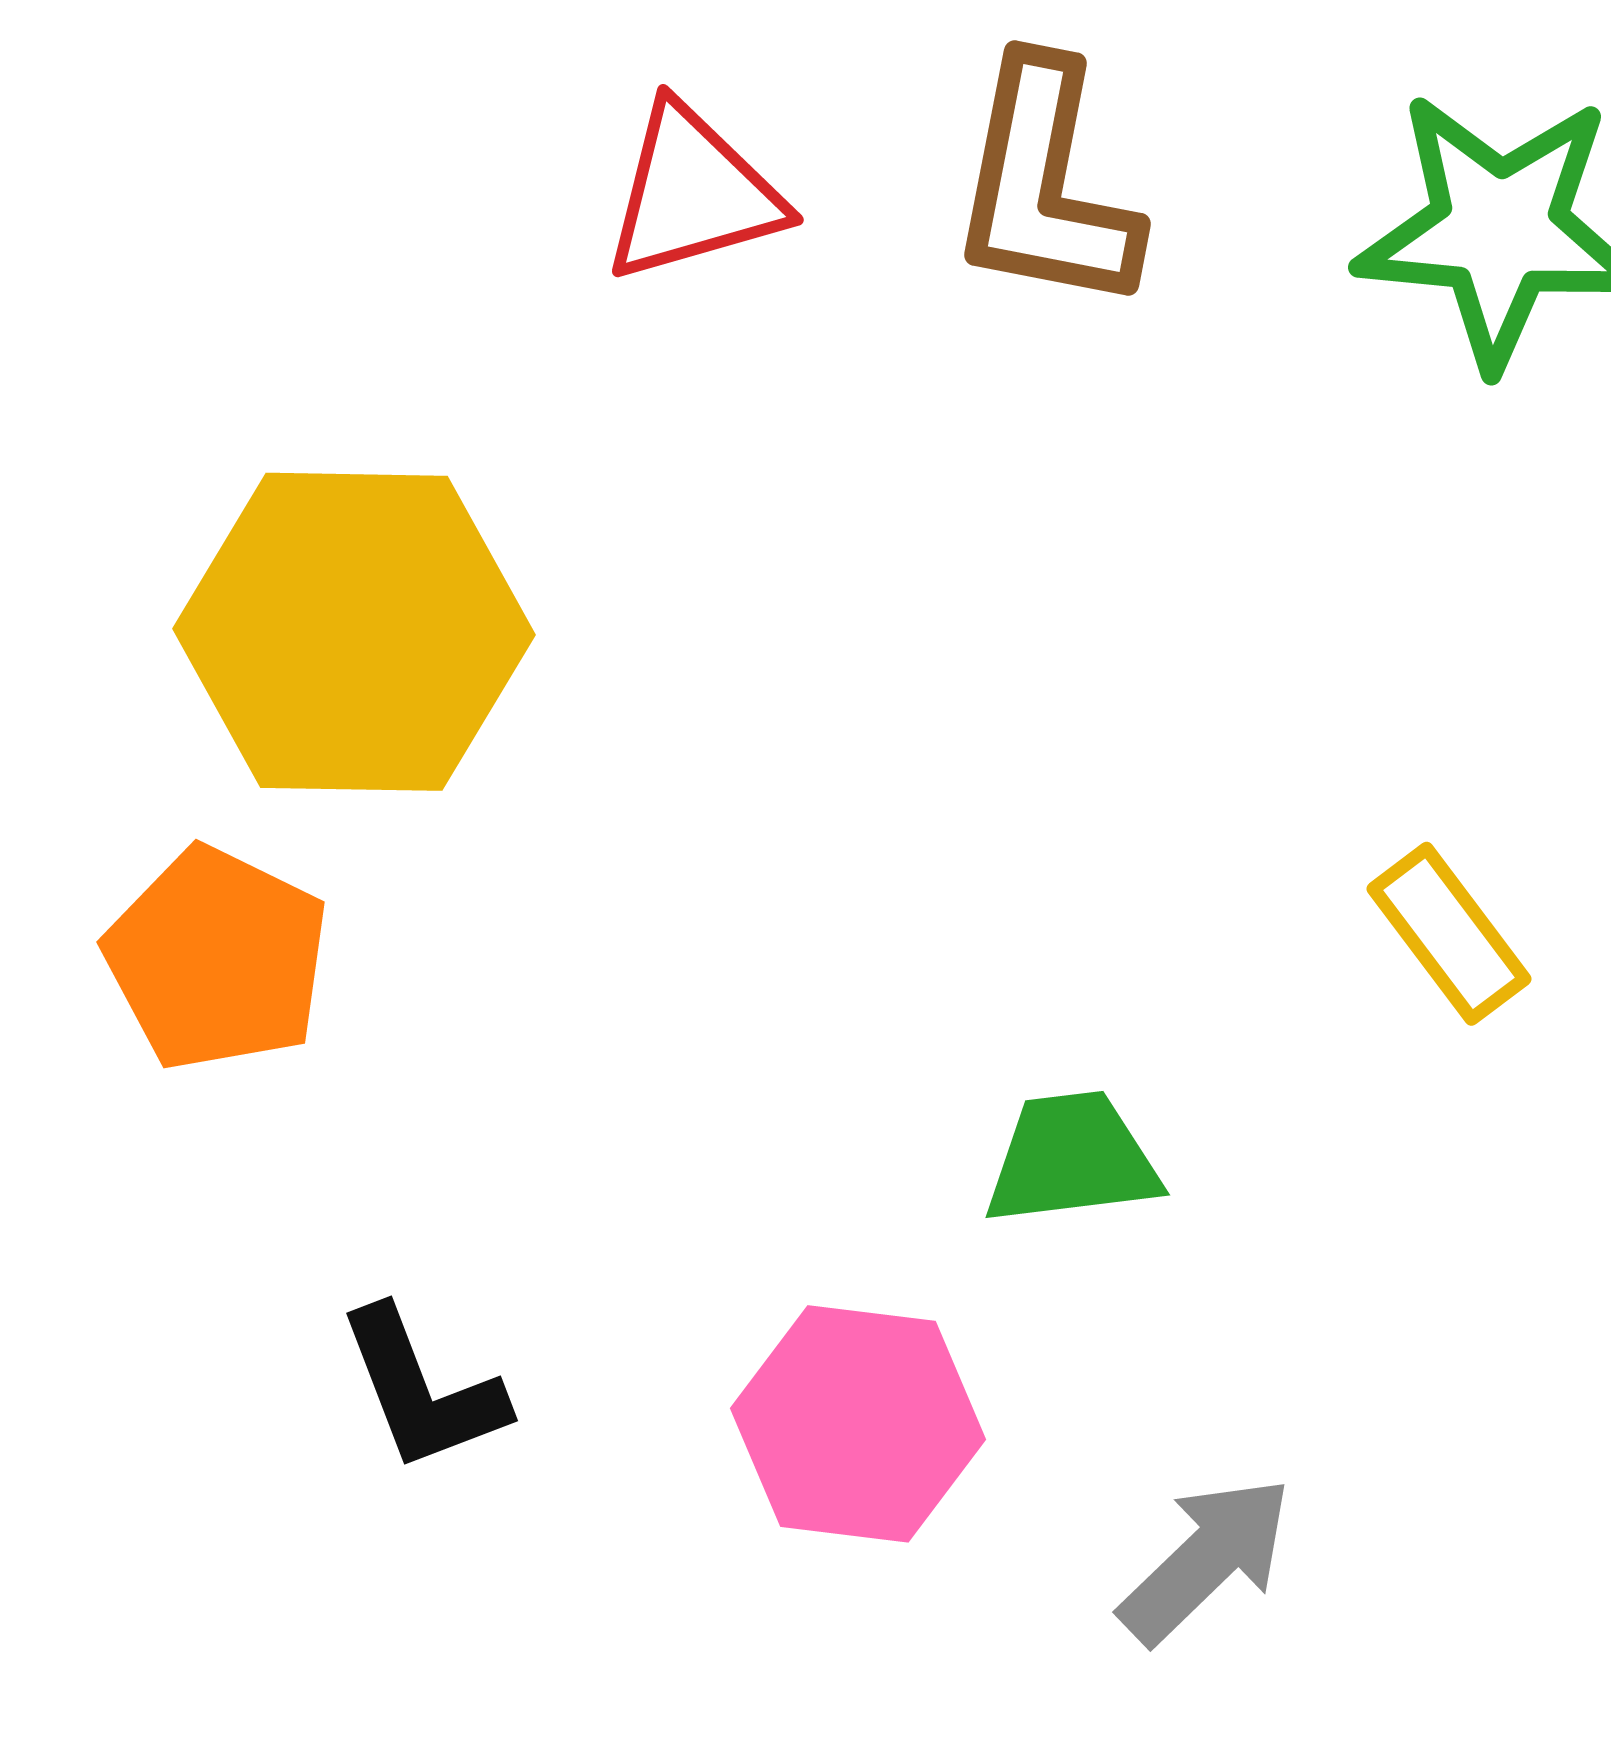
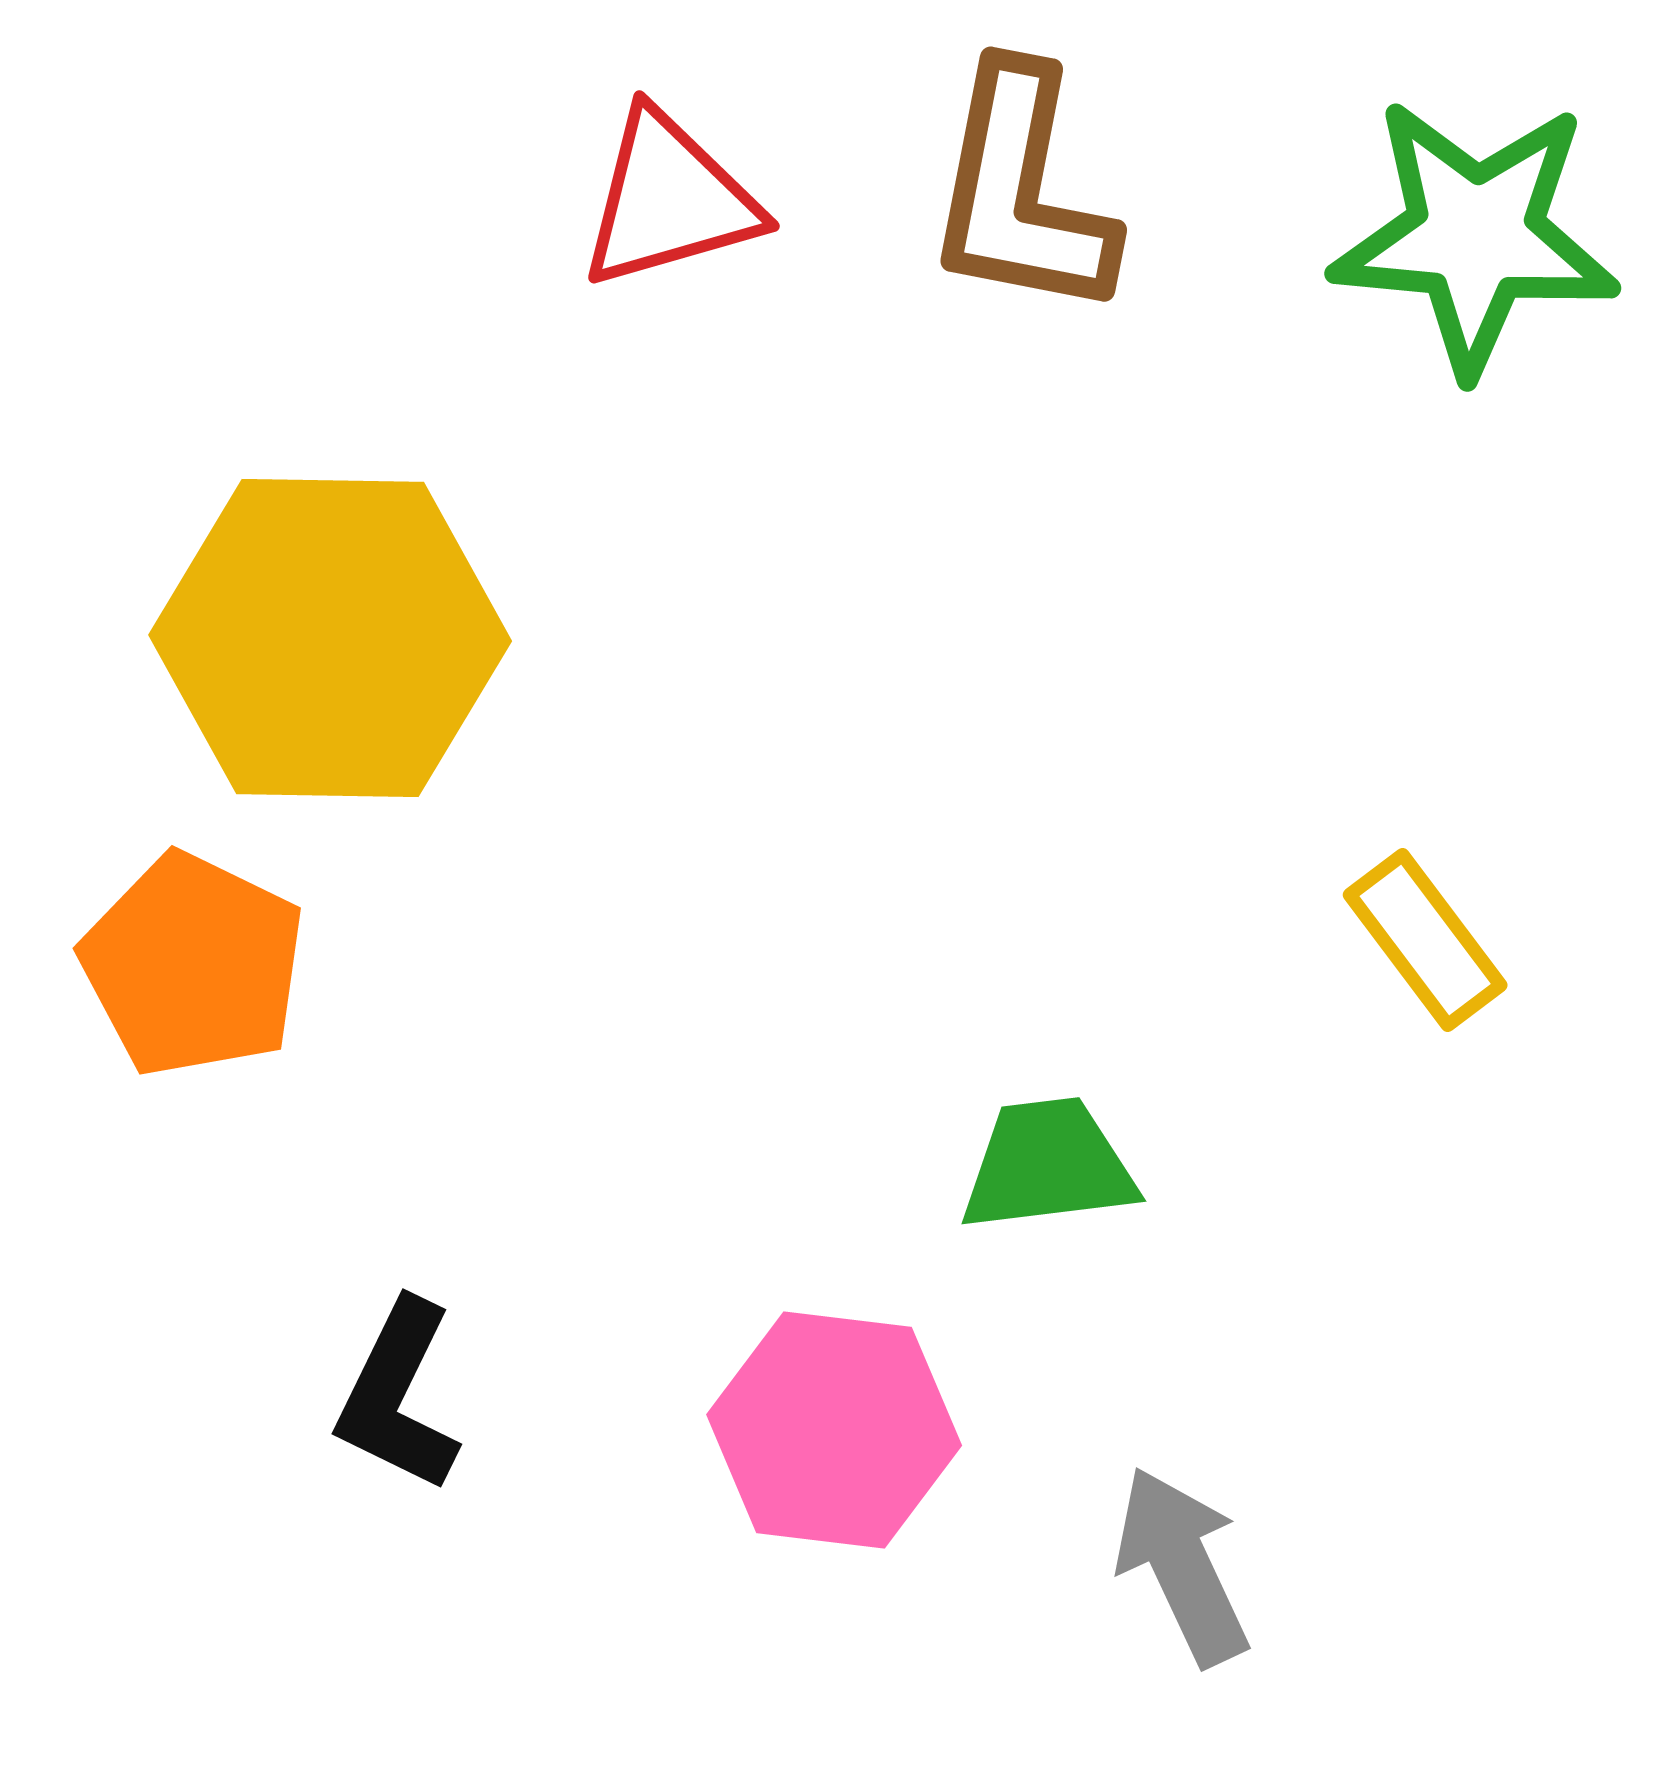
black L-shape: (422, 1390) -> (398, 1396), turned 47
gray arrow: (1206, 1560) -> (1182, 1566), turned -71

